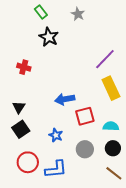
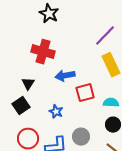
red cross: (24, 67) -> (43, 52), moved, size x1.6
black triangle: (19, 107) -> (28, 84), moved
gray circle: (85, 149) -> (81, 137), moved

